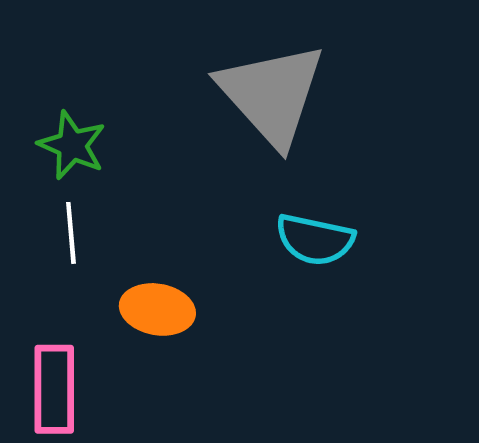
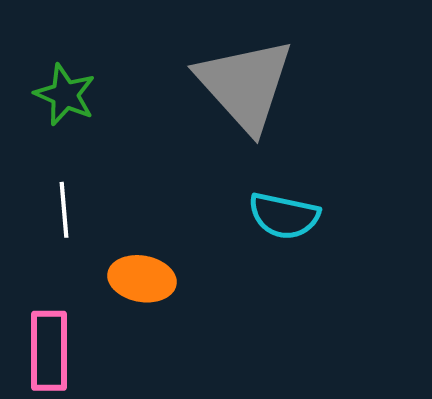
green star: (72, 145) -> (65, 95), moved

